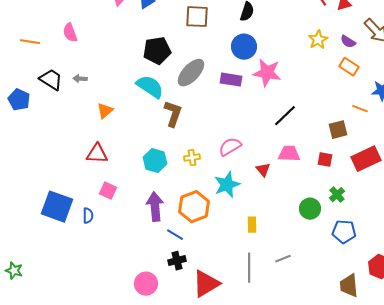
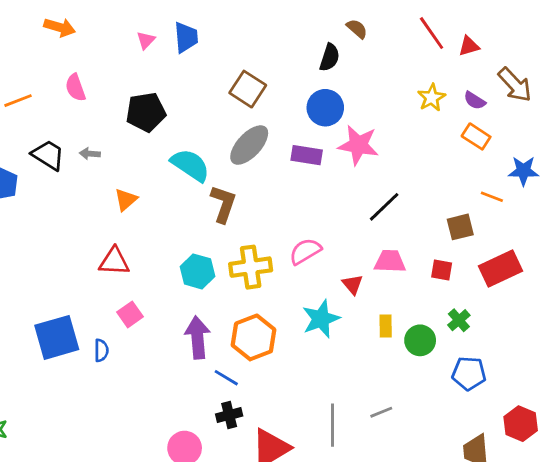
brown square: (197, 17) -> (248, 89), moved, turned 30
orange line: (30, 42) -> (18, 101), turned -30
black pentagon: (157, 51) -> (146, 112), moved
yellow cross: (192, 158) -> (251, 267), size x1.8
cyan star: (227, 185) -> (321, 319), moved
pink square: (108, 191) -> (130, 314), turned 30
blue square: (57, 207) -> (57, 337), turned -36
yellow rectangle: (252, 225) -> (386, 326), moved

